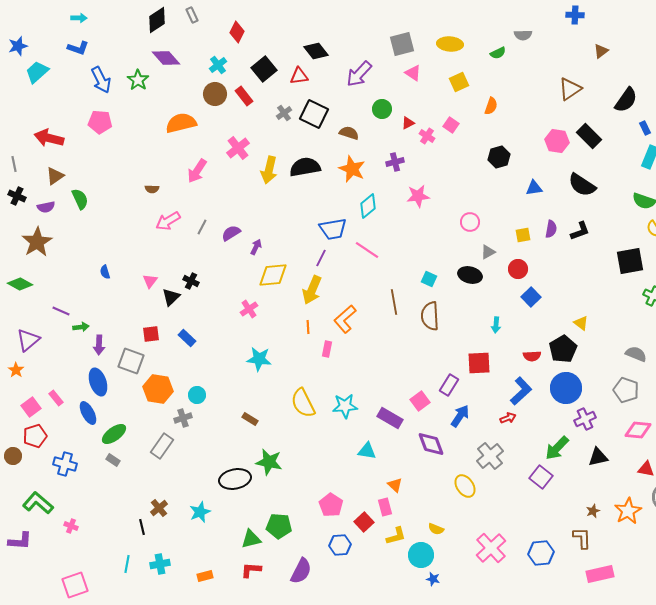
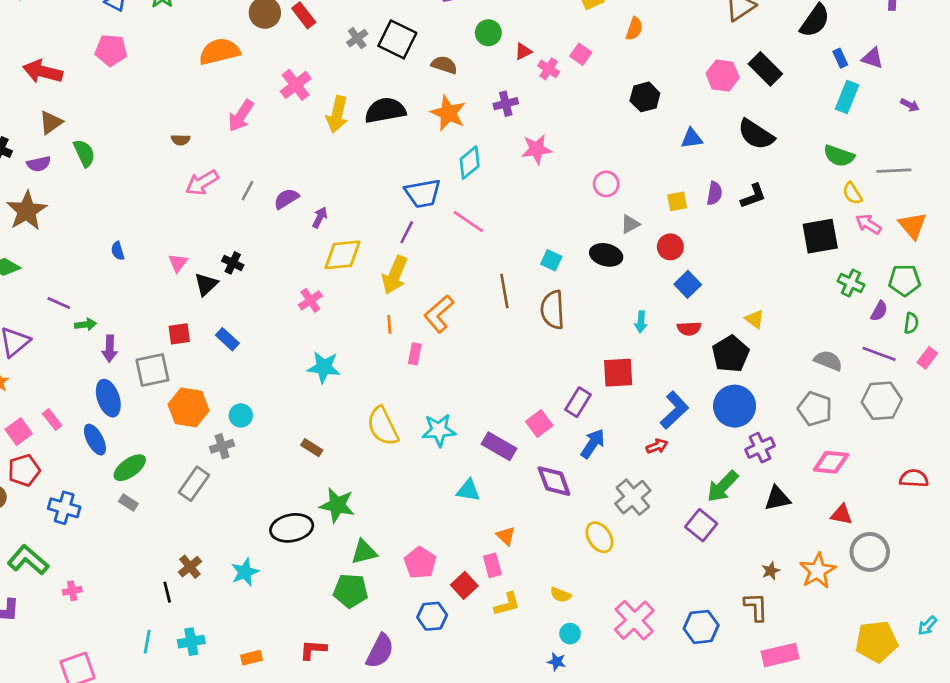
red semicircle: (532, 356) -> (689, 328), moved
gray square: (131, 361) -> (152, 370), turned -32
pink cross: (71, 526) -> (72, 591), turned -32
green triangle: (251, 539) -> (364, 552), moved
cyan circle: (421, 555) -> (570, 634), moved, size x0.6

